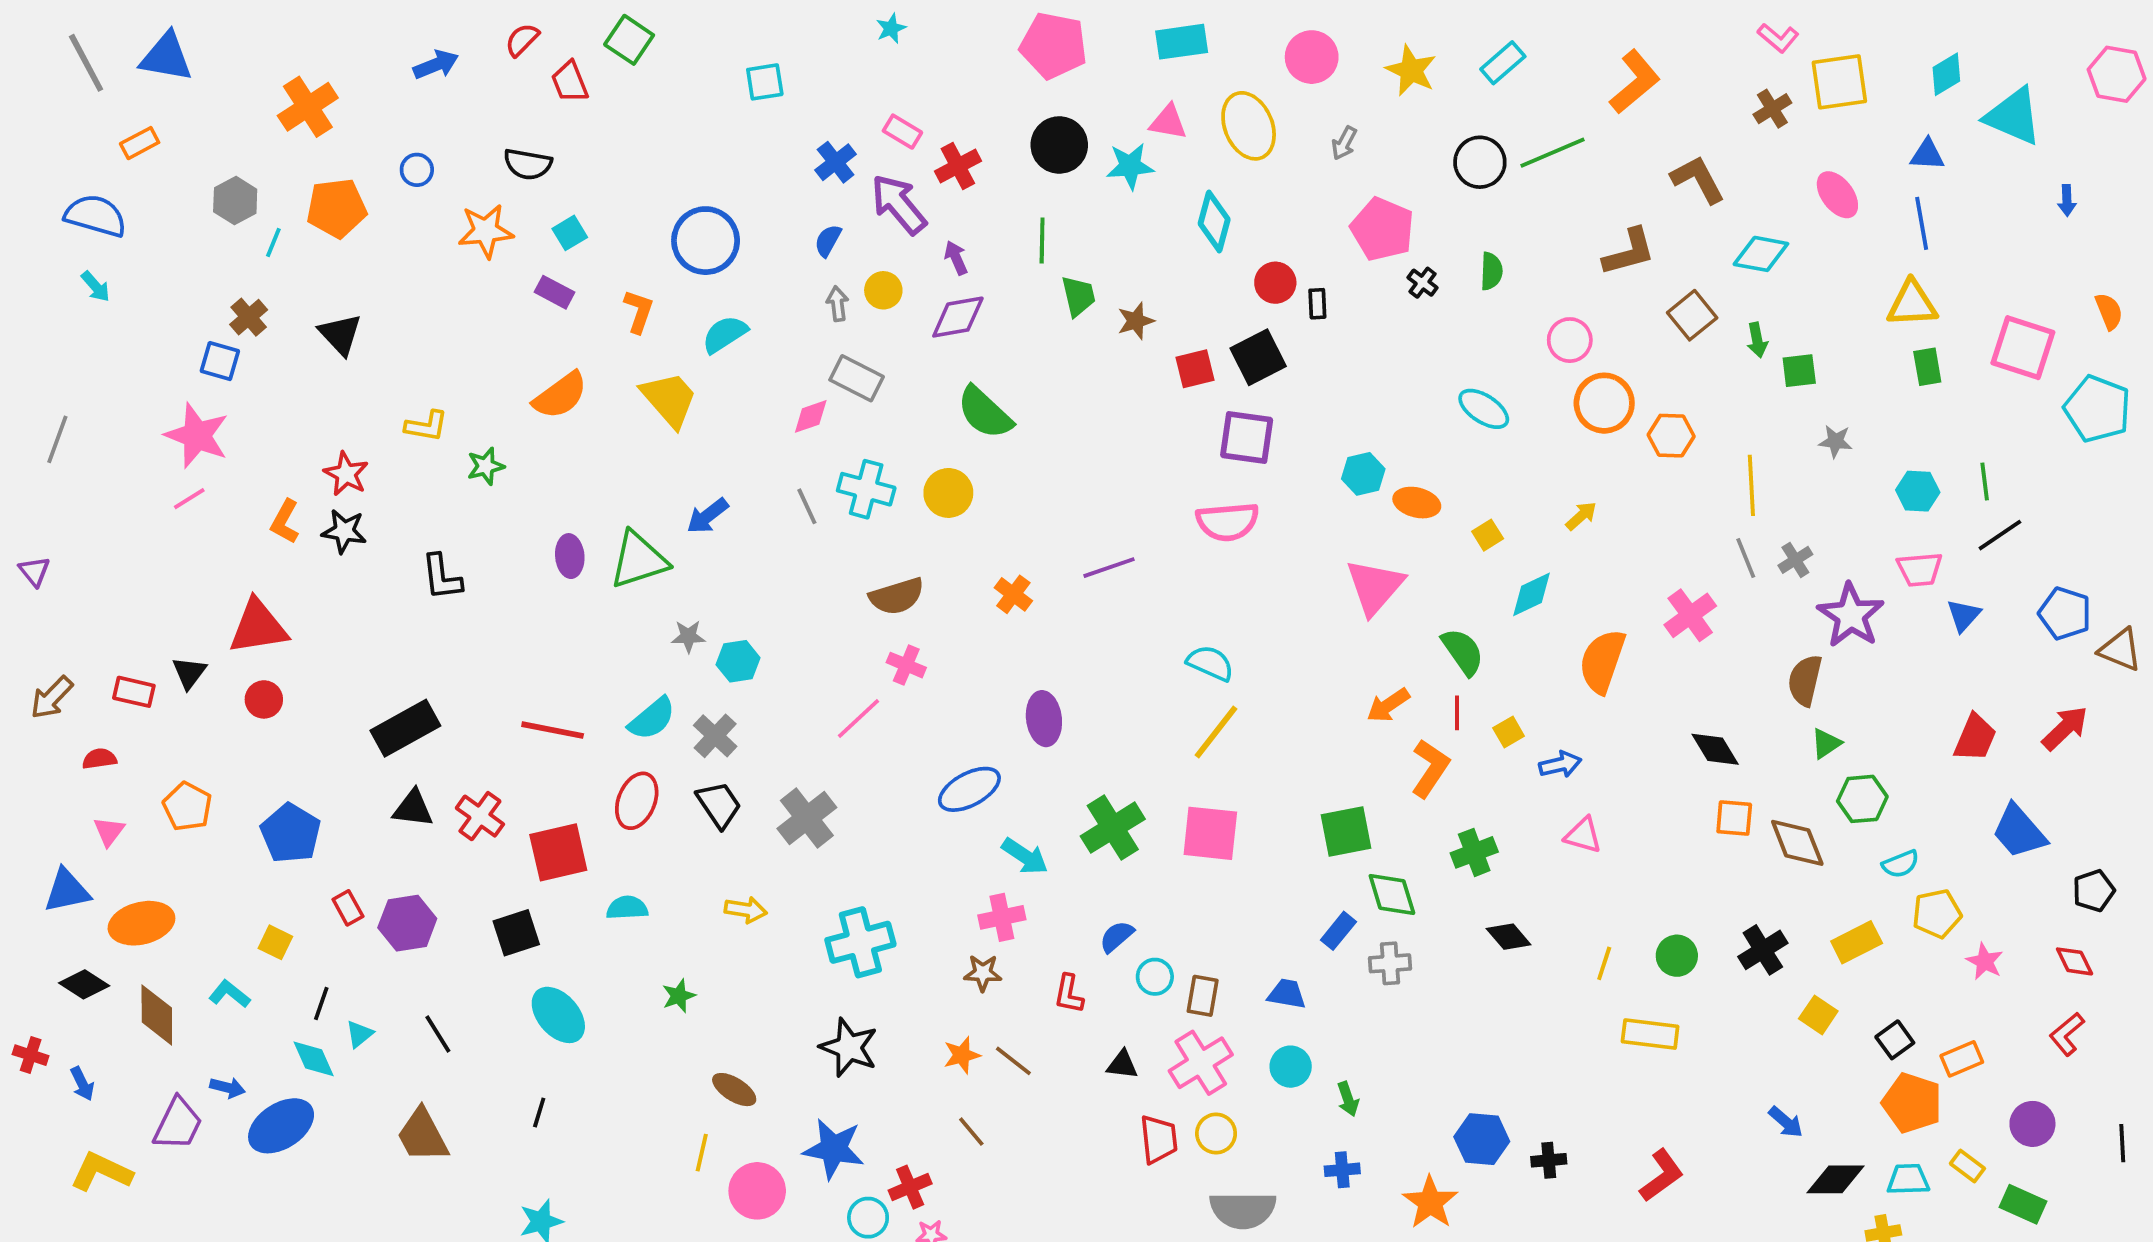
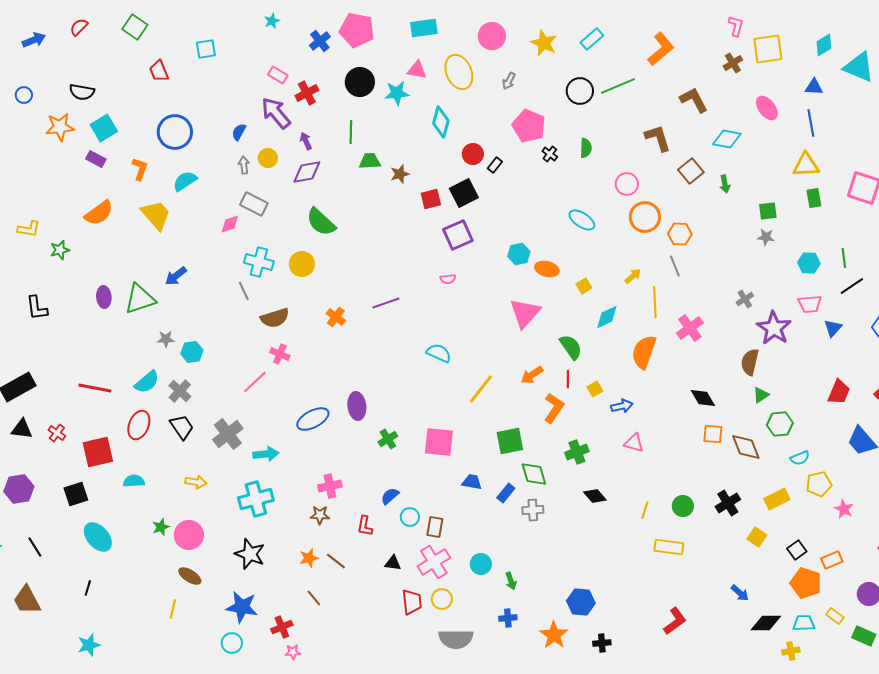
pink L-shape: (1778, 38) -> (736, 26), turned -115
red trapezoid: (570, 82) -> (159, 71), moved
blue cross: (836, 162) -> (320, 41), moved
cyan square: (570, 233) -> (104, 128), size x1.5
brown L-shape: (1629, 252) -> (658, 138), turned -92
green trapezoid: (1078, 296) -> (370, 161), turned -80
black rectangle: (1317, 304) -> (495, 165), turned 42
green square: (1799, 371) -> (768, 211), moved
purple square: (1247, 438) -> (458, 235), turned -32
yellow line: (1751, 485) -> (655, 302), moved
gray line: (807, 506) -> (244, 291), moved
pink semicircle: (1228, 522) -> (448, 279), size x0.5
gray line: (1746, 558) -> (675, 266), moved
purple ellipse: (1044, 719) -> (357, 406), moved
yellow line: (1216, 732) -> (481, 389), moved
red cross: (480, 816) -> (57, 433), size x0.7
green cross: (1113, 828) -> (388, 439), size x0.6
cyan arrow: (1025, 856) -> (266, 454), moved, turned -40
blue trapezoid: (1287, 994) -> (472, 482), moved
black cross: (1549, 1160) -> (602, 643), moved
pink circle: (757, 1191) -> (189, 535), moved
cyan circle: (868, 1218) -> (232, 643), moved

